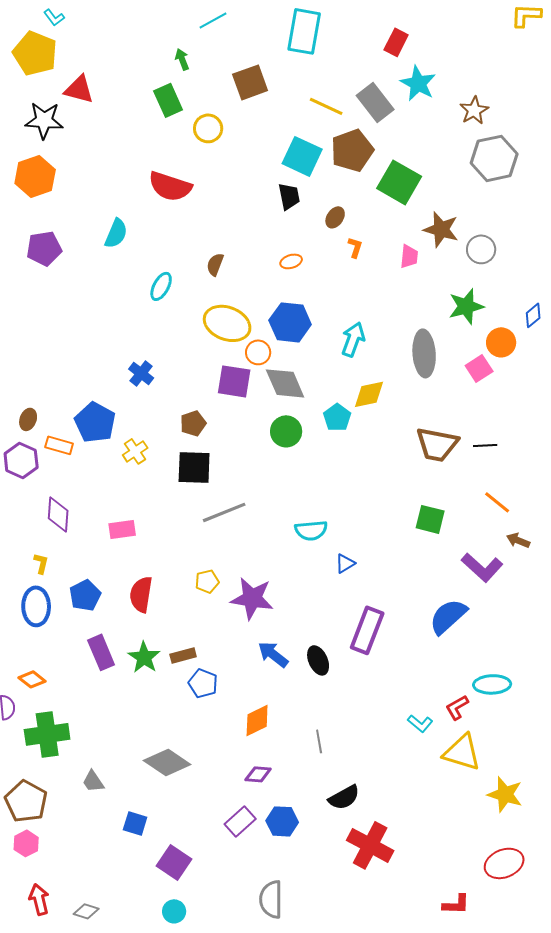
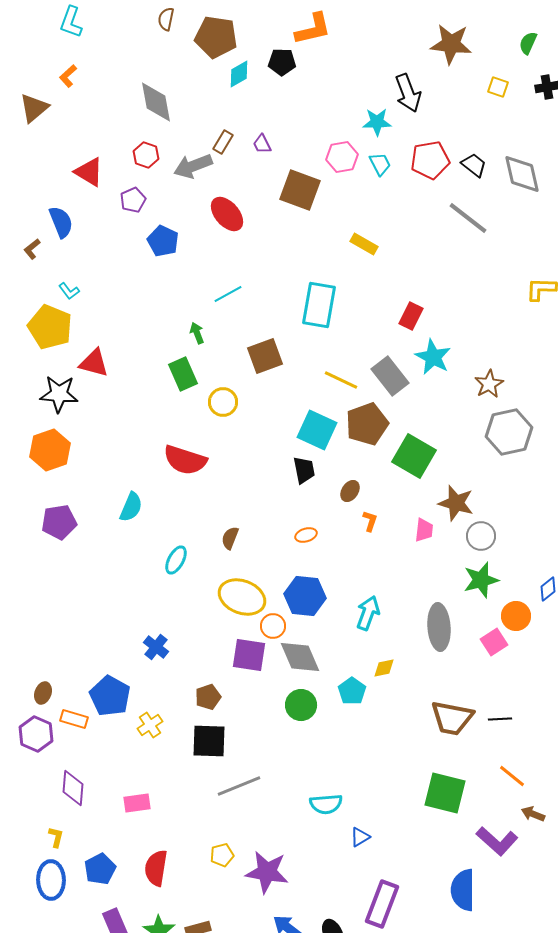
gray circle: (481, 249) -> (481, 536), moved
yellow diamond: (369, 394) -> (384, 668), size x0.7
green square: (430, 519) -> (445, 793), size x1.4
blue semicircle: (448, 616) -> (463, 890), turned -48

